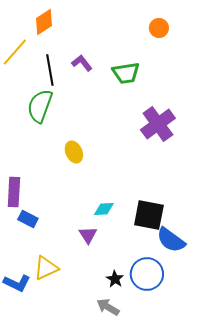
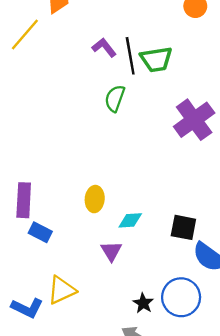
black line: (50, 70) -> (130, 56), moved
green semicircle: (40, 106) -> (115, 98), moved, size x0.7
yellow ellipse: (74, 152) -> (95, 199), moved, turned 30
black square: (149, 215) -> (183, 227), size x0.7

